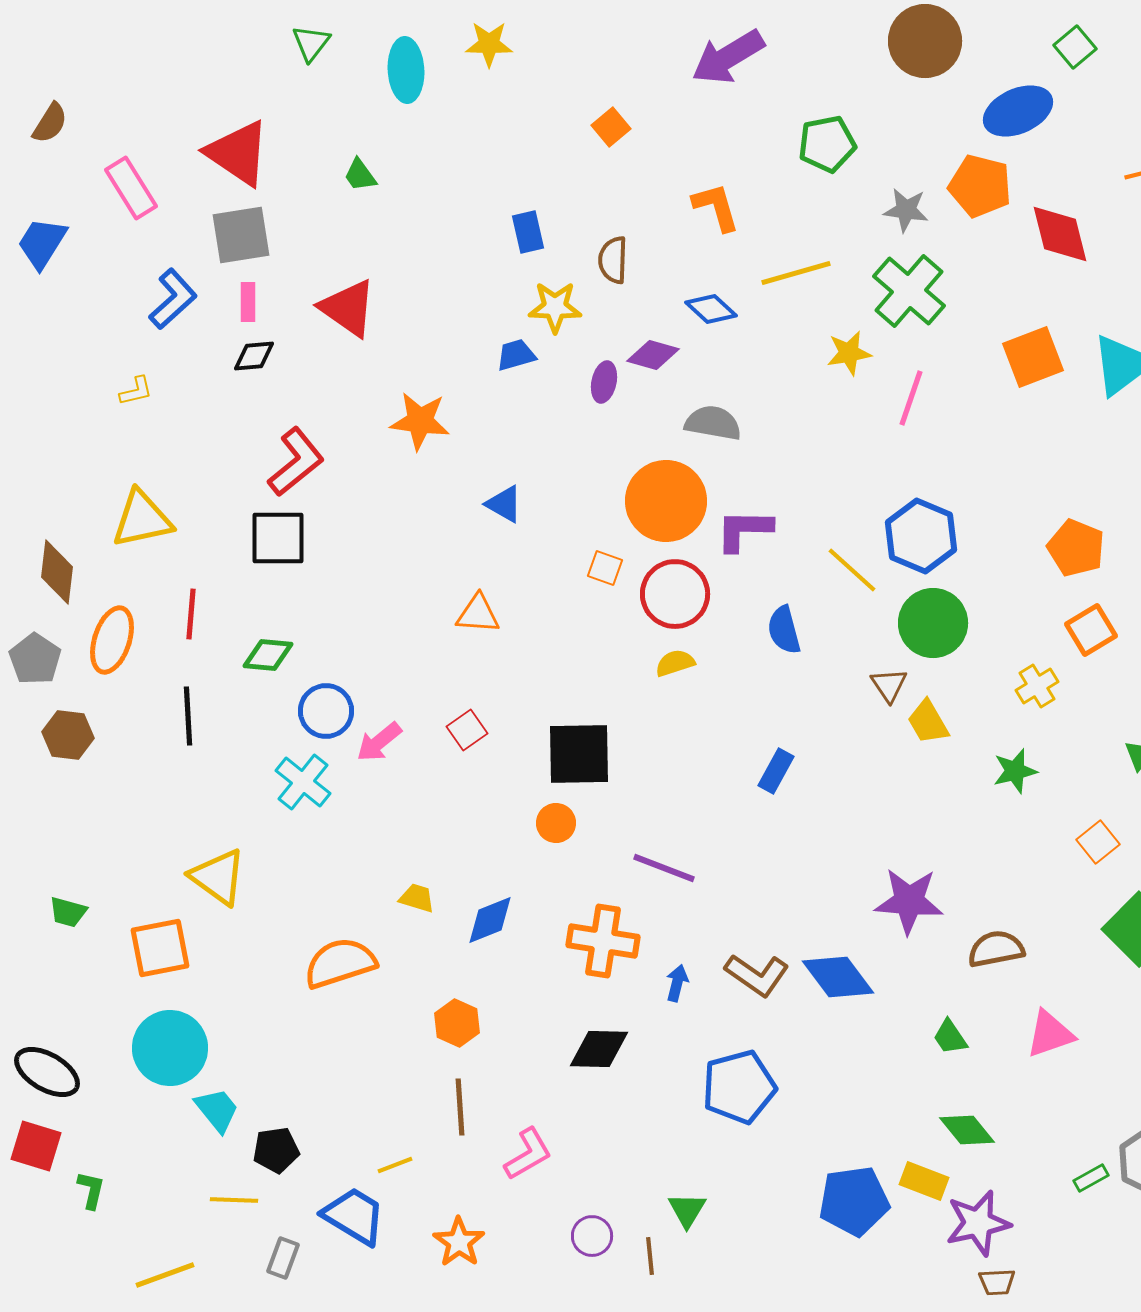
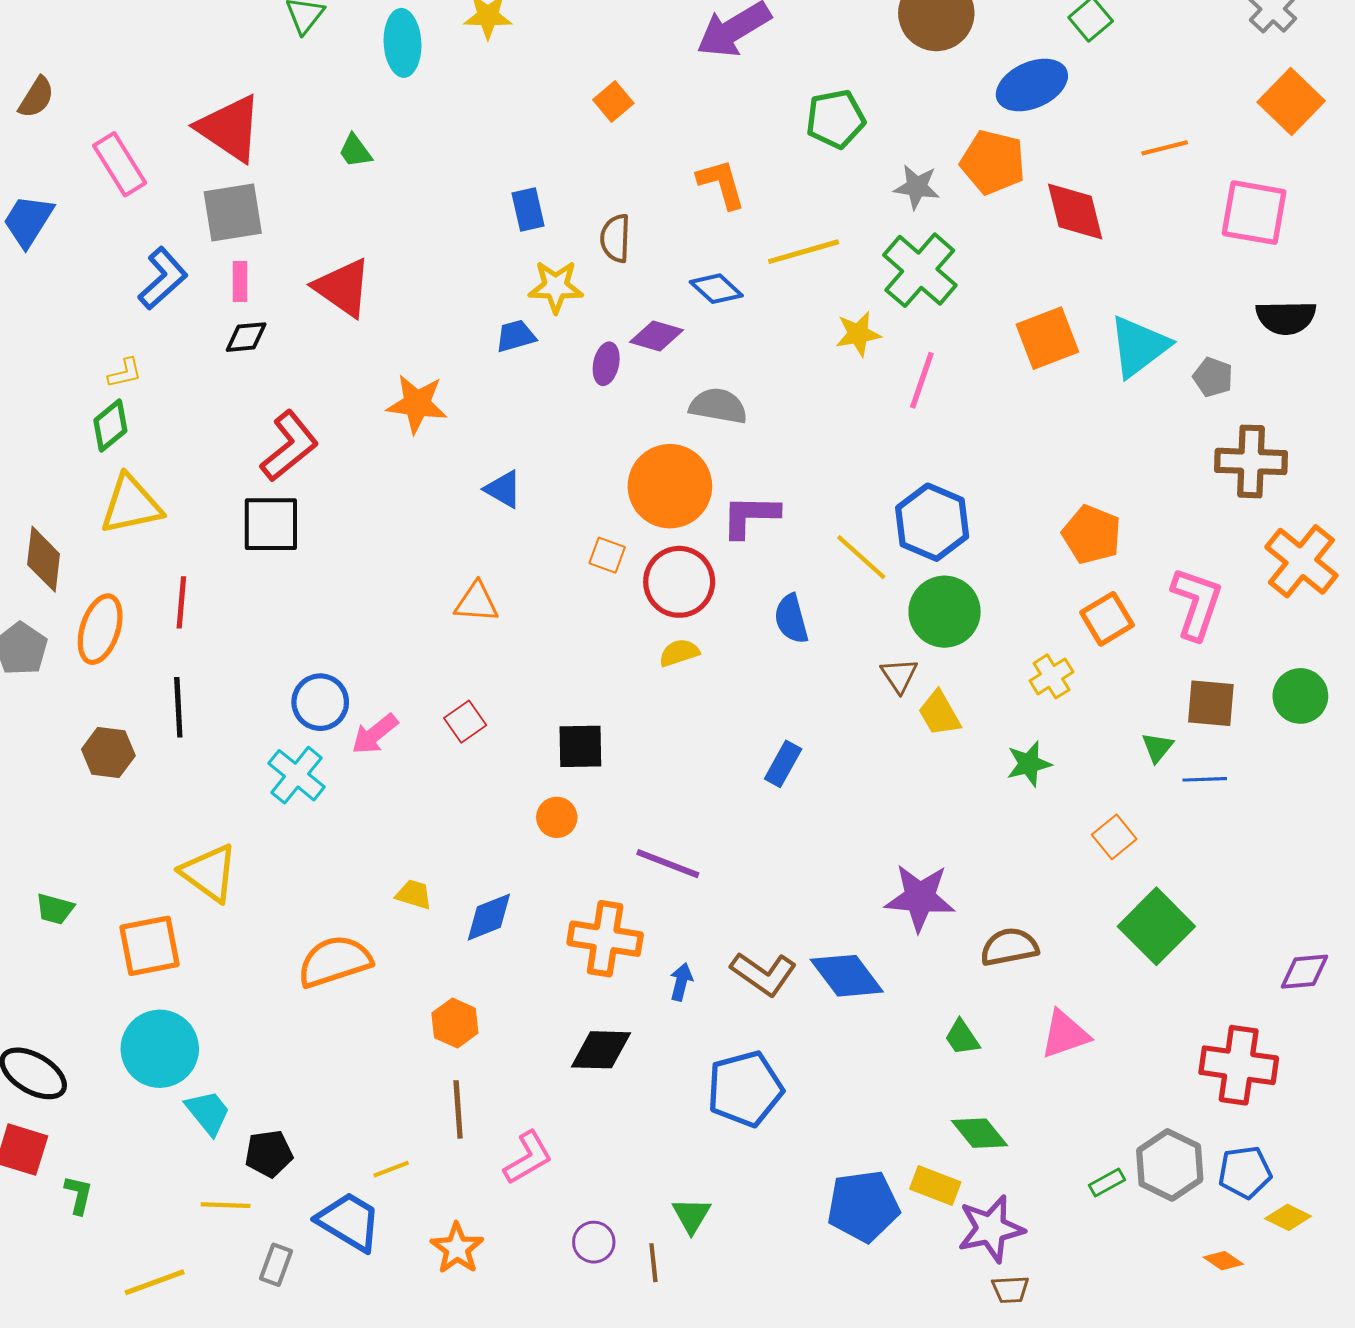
green diamond: (268, 655) -> (110, 425), moved, turned -45
brown hexagon: (68, 735) -> (108, 753), moved
black square: (579, 754) -> (580, 746), size x0.7

